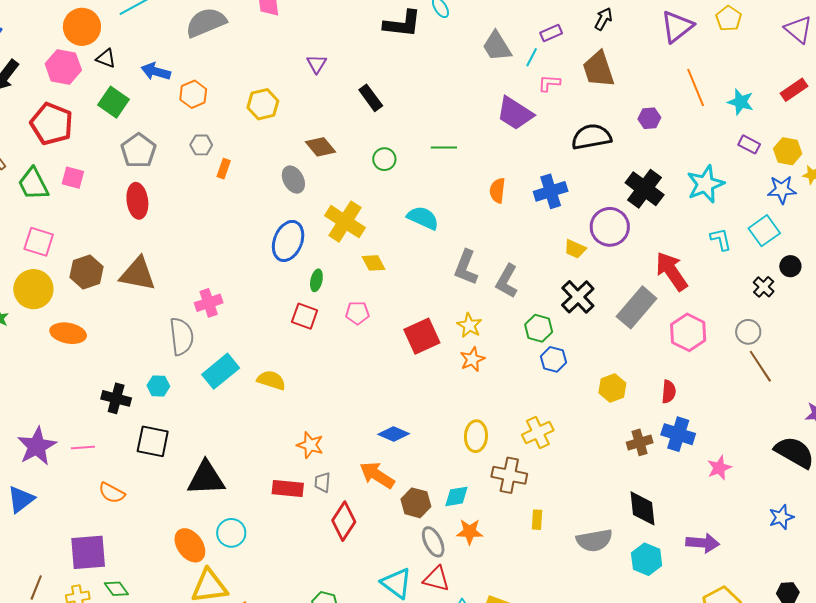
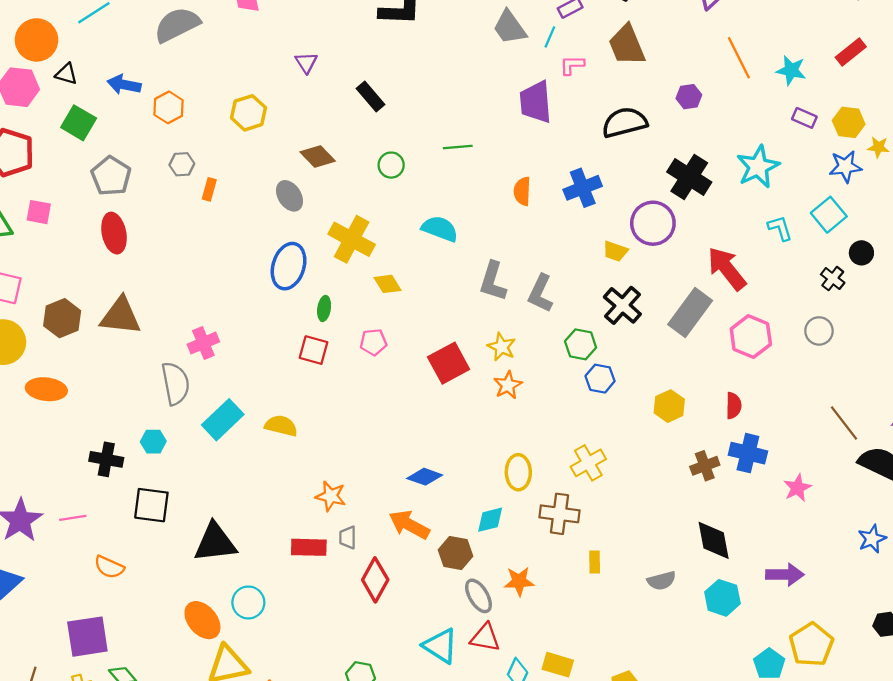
purple trapezoid: (515, 113) -> (536, 102), turned 57
brown line: (760, 366) -> (844, 423), moved
cyan diamond: (456, 496) -> (490, 520), moved
gray semicircle: (594, 540) -> (662, 581), size x0.7

